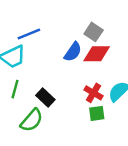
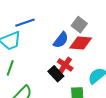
red cross: (94, 93) -> (65, 65), moved
black rectangle: (45, 97) -> (56, 74), moved

